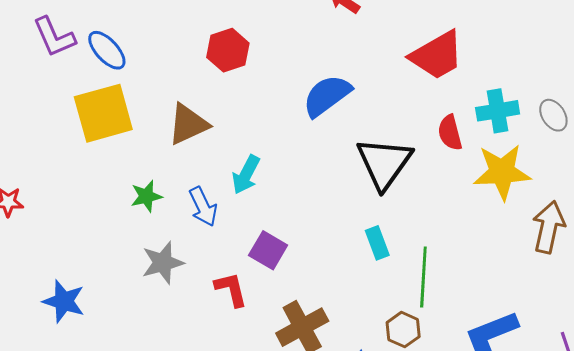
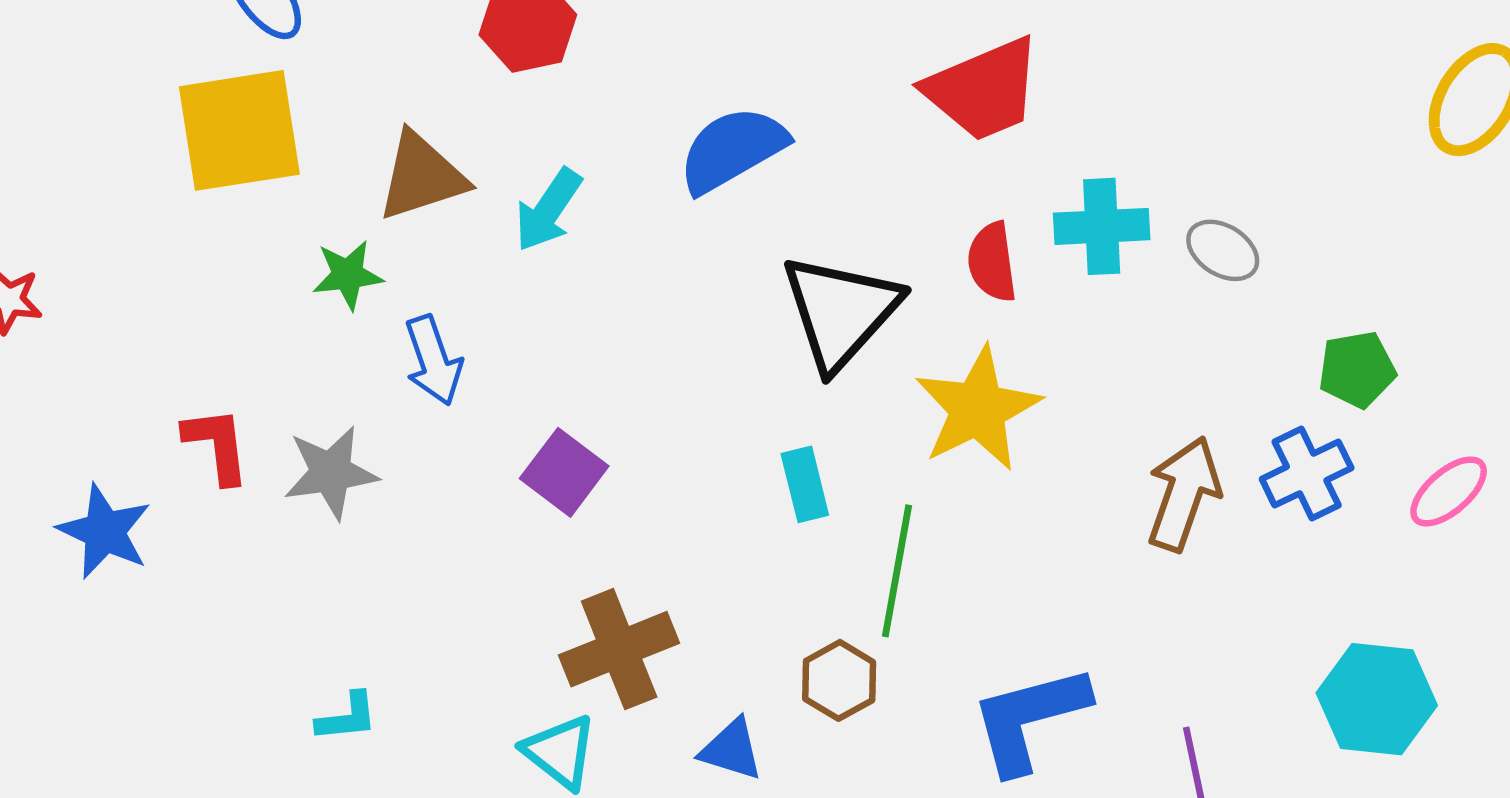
gray ellipse: (553, 115) -> (1223, 250), turned -32
yellow star: (502, 172) -> (978, 409), moved, turned -30
cyan arrow: (246, 175) -> (548, 210), moved
green star: (146, 196) -> (348, 275), moved
red L-shape: (231, 289) -> (217, 445), moved

